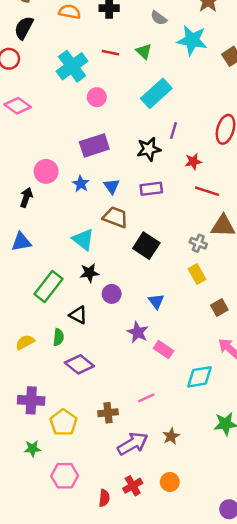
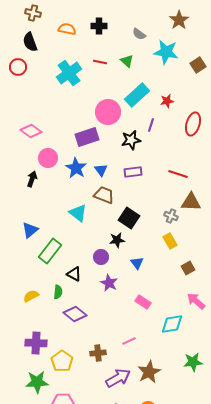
black semicircle: (24, 28) -> (30, 42), turned -48
pink circle: (97, 97) -> (108, 112), moved, size x1.6
pink diamond: (18, 106) -> (31, 131), moved
red star: (193, 161) -> (167, 101), moved
blue star: (81, 184) -> (76, 168), size x1.5
blue triangle: (21, 242) -> (30, 230), moved, turned -30
black star: (89, 273) -> (117, 240), moved
purple star: (138, 332) -> (109, 283), moved
brown star: (171, 436) -> (149, 372), size x1.6
green star: (32, 449) -> (37, 382), size x1.6

